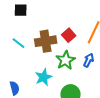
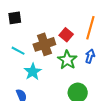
cyan star: (44, 77) -> (33, 72), moved

